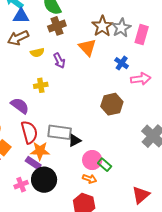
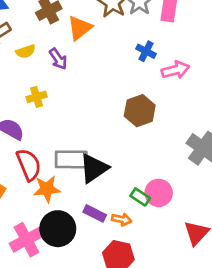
orange triangle: (87, 47) -> (80, 28), moved, turned 42
black triangle: (75, 140) -> (94, 168), size x1.6
pink circle: (92, 160) -> (159, 193), moved
purple rectangle: (33, 163) -> (95, 213), moved
pink cross: (21, 185) -> (27, 240), size x1.6

